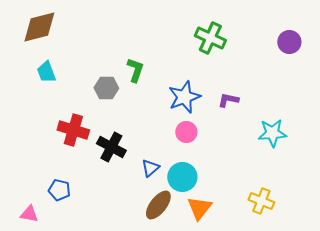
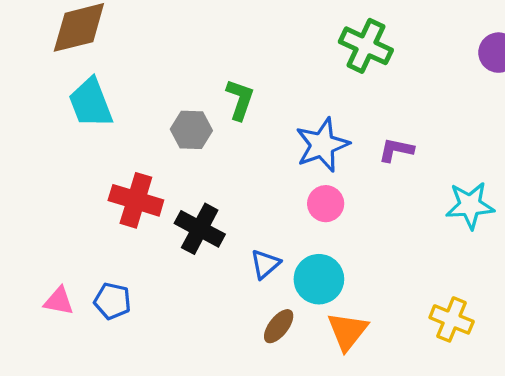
cyan trapezoid: (46, 72) -> (91, 103), size x1.4
brown ellipse: (158, 205) -> (279, 326), size x0.7
pink triangle: (29, 214) -> (59, 301), moved

